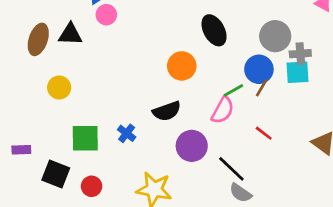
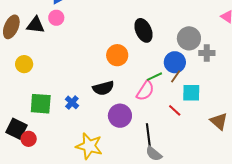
pink circle: (106, 15) -> (56, 18), moved
cyan square: (297, 72) -> (191, 93), moved
black line: (231, 169) -> (148, 135), turned 35
red circle: (92, 186) -> (29, 139), moved

